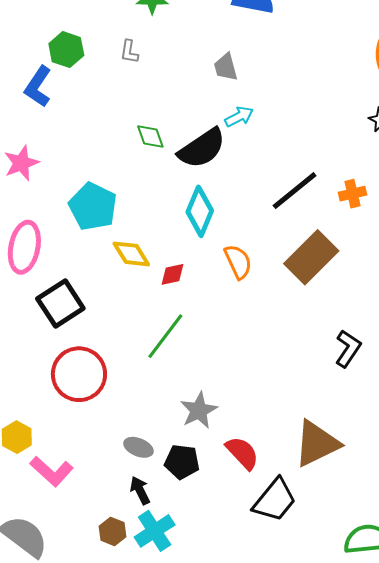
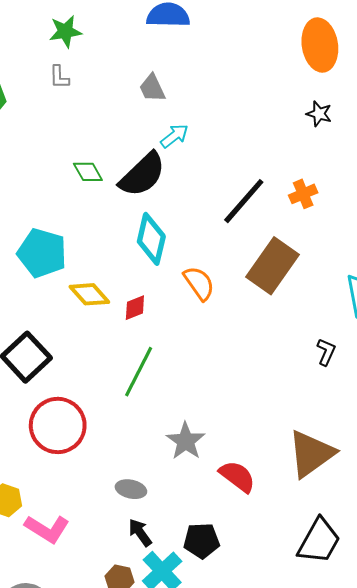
gray L-shape: (129, 52) -> (59, 77), moved
black L-shape: (348, 349) -> (326, 352), size x0.7
black pentagon: (182, 462) -> (202, 541), moved
black trapezoid: (275, 500) -> (319, 541), moved

